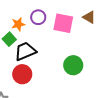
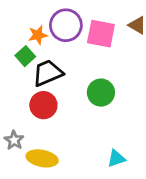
purple circle: (38, 17) -> (66, 25), size x1.5
green circle: (73, 65) -> (101, 93), moved

